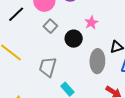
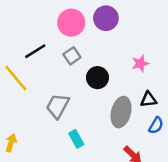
black line: (16, 14) -> (35, 51), moved
pink star: (91, 23) -> (140, 63), moved

